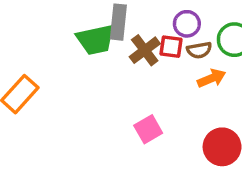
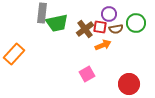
gray rectangle: (118, 22) -> (42, 13), moved
orange arrow: (211, 78) -> (103, 45), moved

